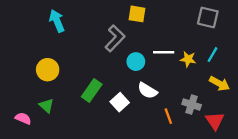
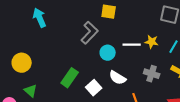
yellow star: (188, 59) -> (152, 42), moved
yellow circle: (48, 70) -> (22, 63), moved
gray cross: (192, 104) -> (152, 74), moved

